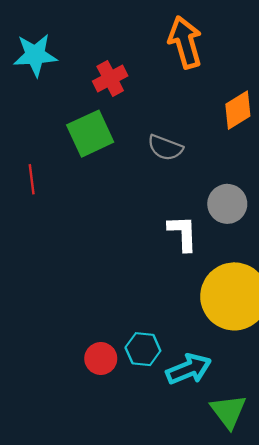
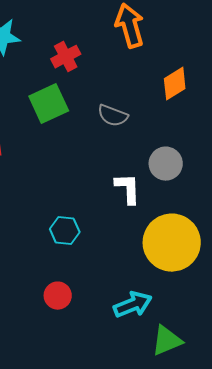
cyan hexagon: (143, 349) -> (65, 231), moved
green triangle: (228, 411) -> (167, 341), turned 44

